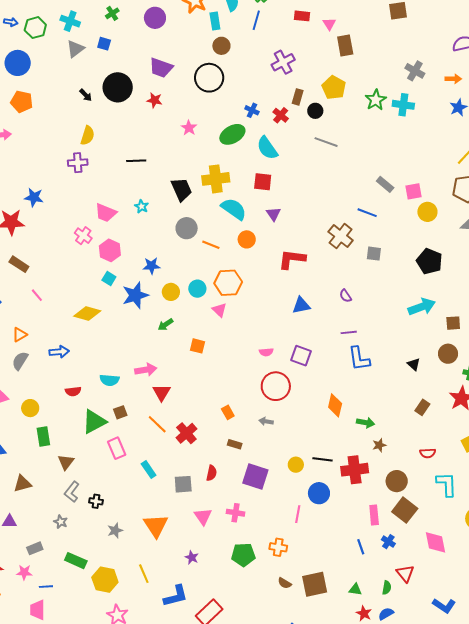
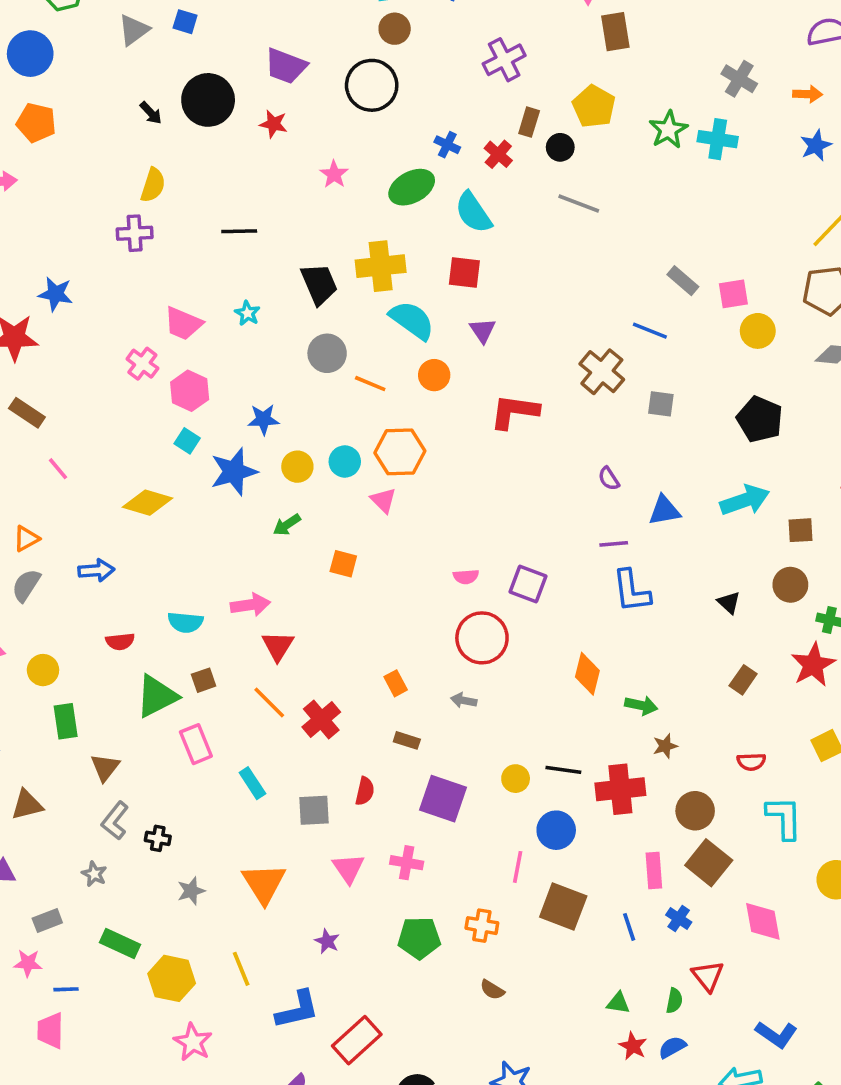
blue triangle: (301, 305) -> (664, 510), moved
brown square: (315, 584) -> (563, 907), moved, turned 32

